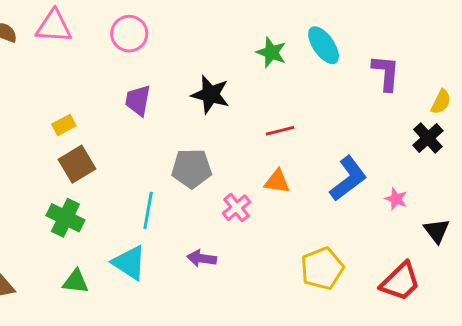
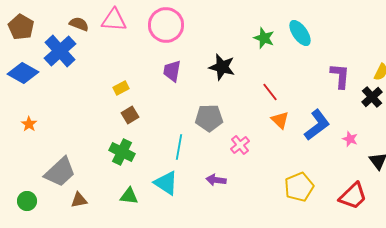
pink circle: (129, 34) -> (166, 25), size x1.4
purple L-shape: (386, 73) -> (340, 76), moved
red line: (280, 131) -> (270, 92), turned 66
brown square: (77, 164) -> (130, 115), size x0.7
orange triangle: (277, 182) -> (280, 120), moved, turned 36

